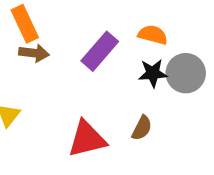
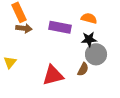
purple rectangle: (100, 51) -> (60, 27), turned 60
gray circle: (186, 73) -> (96, 54), moved

